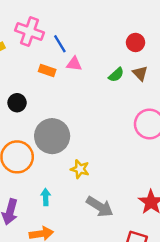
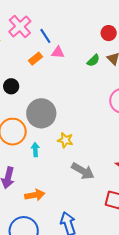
pink cross: (30, 31) -> (20, 26), turned 30
orange rectangle: (47, 70) -> (35, 59), turned -56
cyan arrow: (46, 197) -> (35, 150), moved

